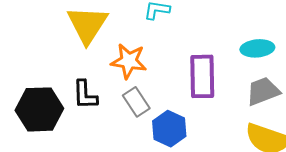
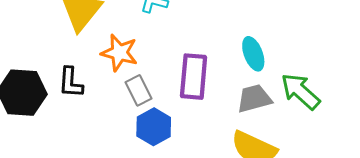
cyan ellipse: (257, 48) -> (253, 54), turned 68
gray rectangle: (136, 102) -> (139, 90), moved

